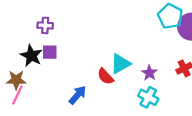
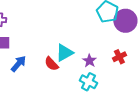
blue arrow: (78, 95) -> (18, 64), moved

